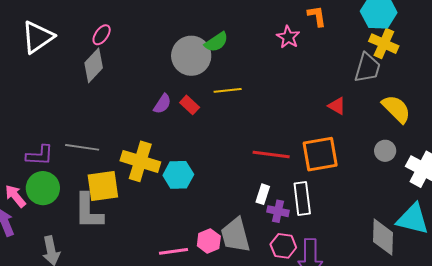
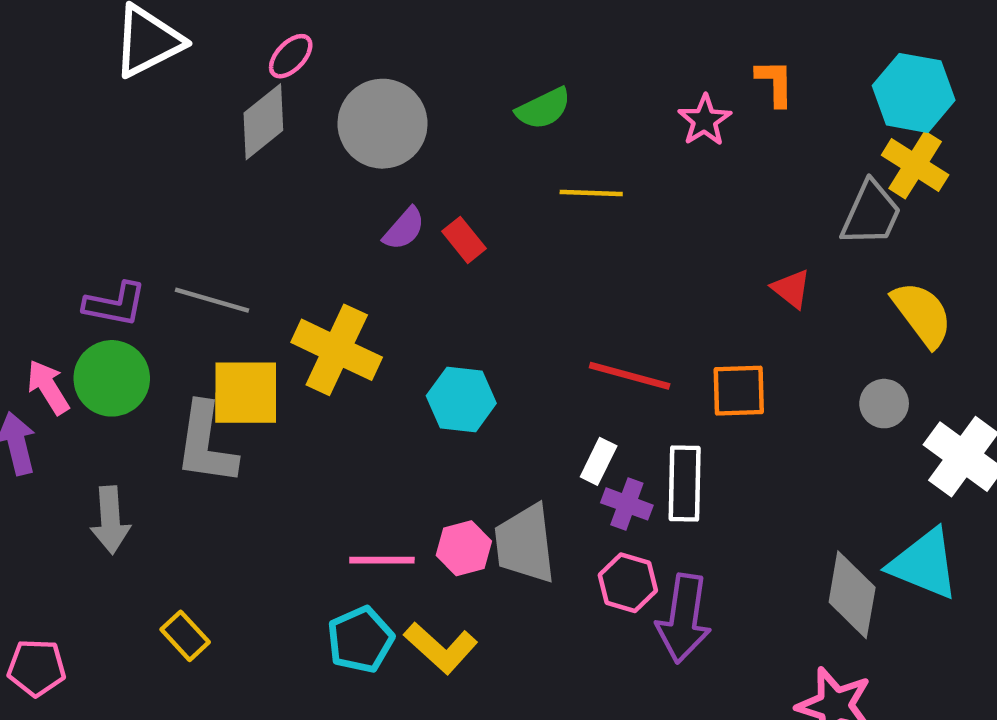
gray circle: (191, 56) -> (383, 124), moved
yellow line: (228, 90) -> (591, 193), moved
orange square: (320, 154) -> (739, 391), size x0.7
cyan hexagon: (178, 175) -> (461, 400), moved

